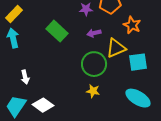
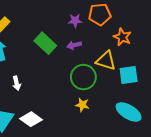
purple arrow: (94, 33) -> (74, 45), moved
yellow triangle: (116, 48) -> (106, 61), turned 40
white arrow: (25, 77) -> (17, 83), moved

